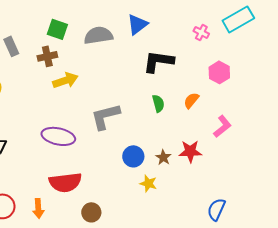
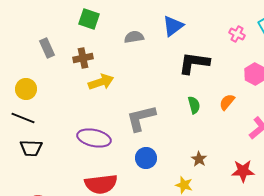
green square: (57, 29) -> (89, 19), moved
gray semicircle: (98, 35) -> (134, 37), size x0.7
red star: (190, 151) -> (243, 171), moved
blue circle: (133, 156) -> (146, 158), moved

